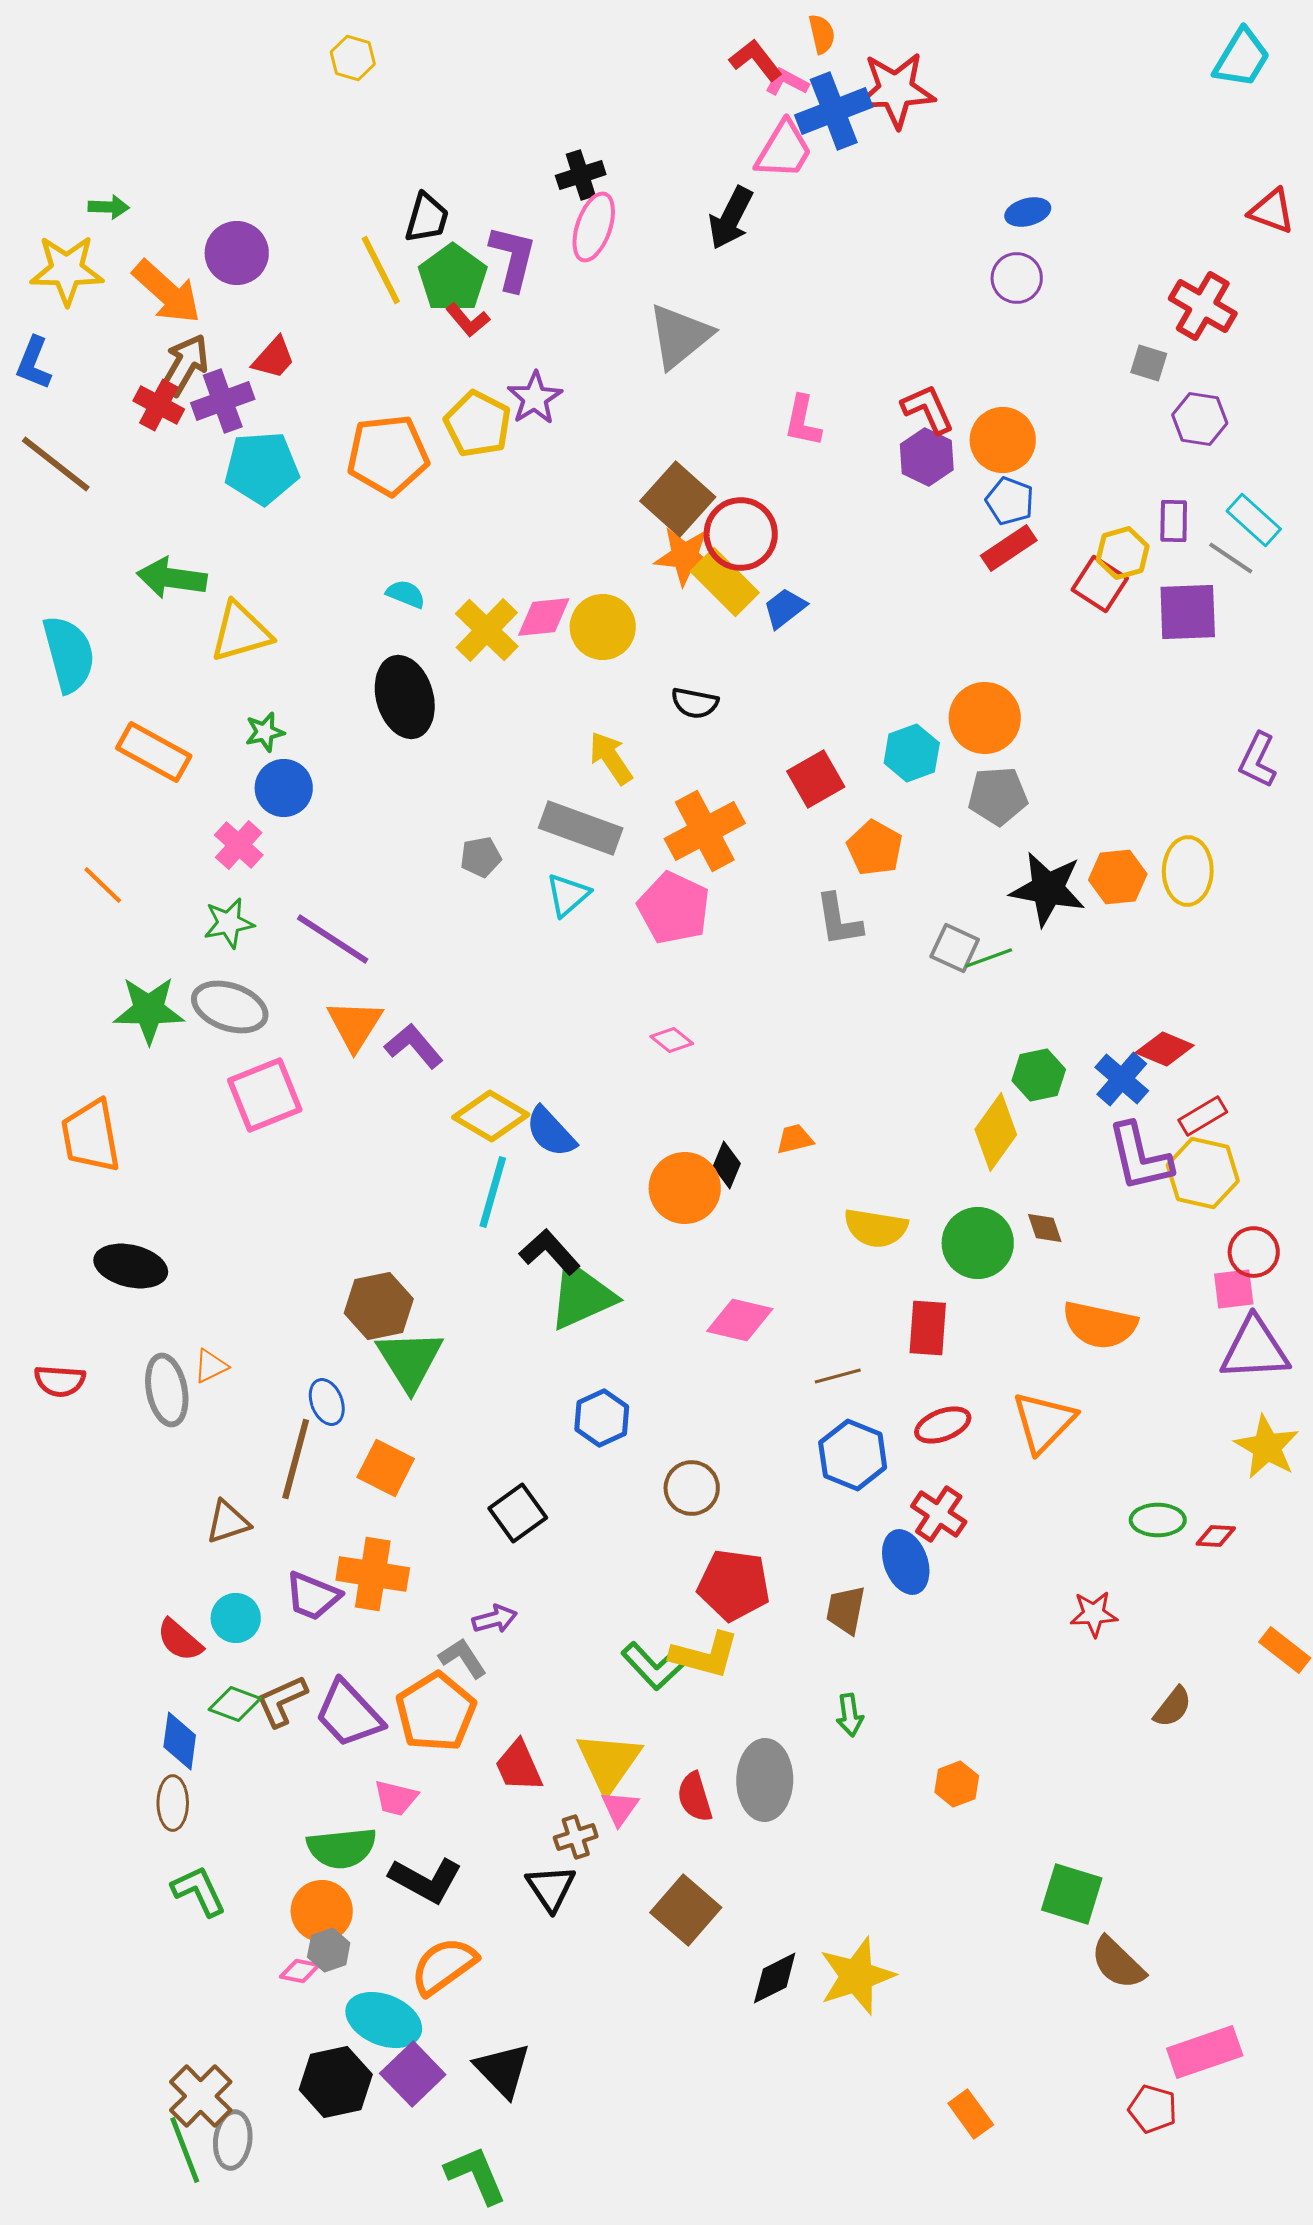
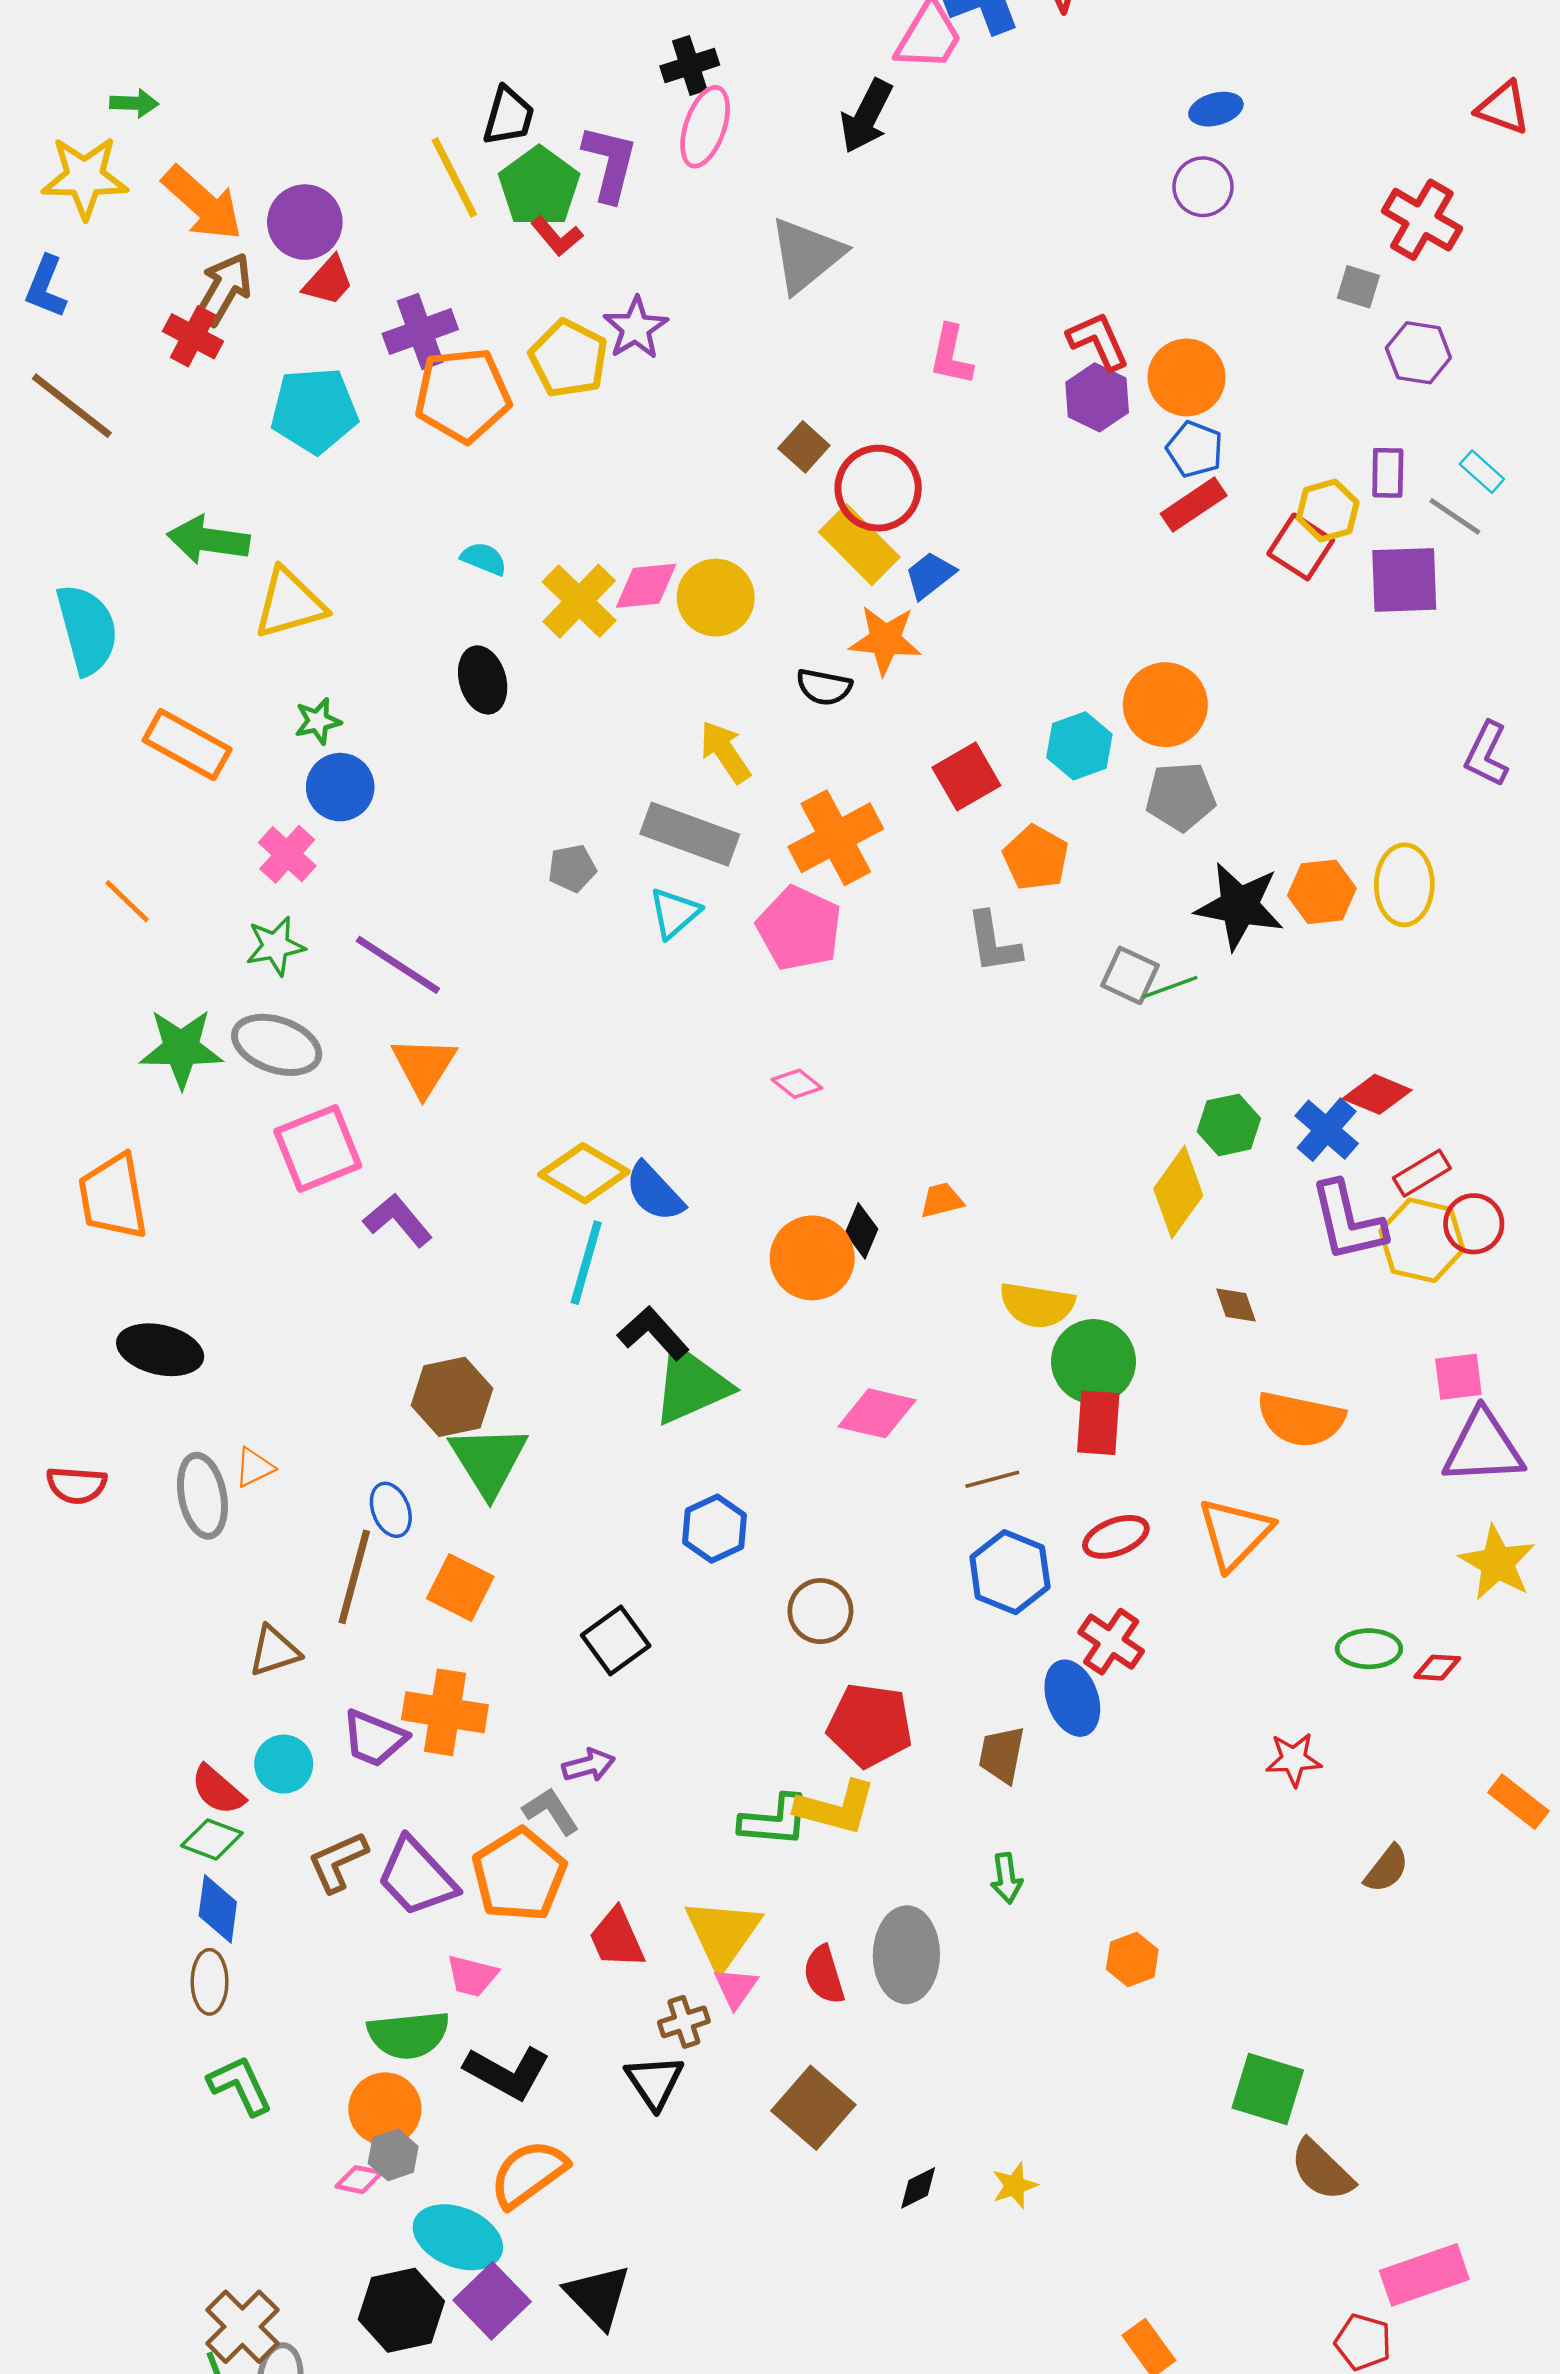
purple circle: (237, 253) -> (305, 222), moved
purple cross: (223, 401) -> (420, 332), moved
brown square: (678, 499) -> (804, 447), size x0.6
cyan rectangle: (1254, 520) -> (1482, 472), size x0.7
orange star: (685, 556) -> (885, 640), moved
black ellipse: (405, 697) -> (483, 680), size x0.7
purple L-shape: (414, 1046) -> (398, 1220), moved
green circle: (978, 1243) -> (1094, 1362), moved
red circle: (1254, 1252) -> (1474, 1224), moved
green L-shape: (653, 1666) -> (775, 1821), turned -42
green diamond: (235, 1704) -> (212, 1839), moved
yellow star: (857, 1976) -> (1015, 2185), size x0.5
black diamond: (775, 1978) -> (918, 2188), size x0.7

